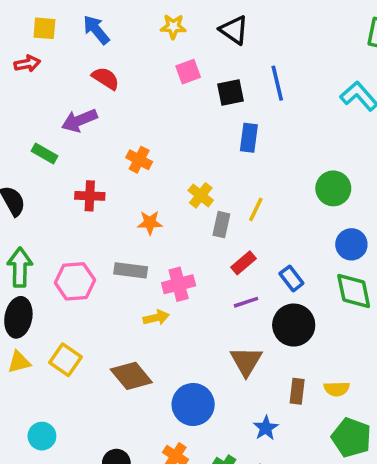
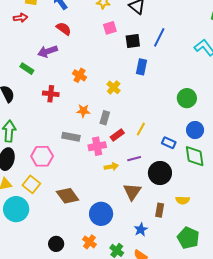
blue line: (277, 83) -> (159, 37), turned 36
yellow cross: (201, 195) -> (114, 87), moved
yellow line: (256, 209) -> (141, 129), moved
gray rectangle: (221, 225) -> (105, 118), moved
red rectangle: (244, 263) -> (117, 135), moved
blue rectangle: (291, 278) -> (169, 143), moved, turned -32
pink hexagon: (75, 281) -> (42, 156), moved
yellow arrow: (156, 318) -> (111, 167), moved
yellow semicircle: (337, 389) -> (183, 200), moved
cyan circle: (42, 436) -> (16, 209), moved, size x1.6

